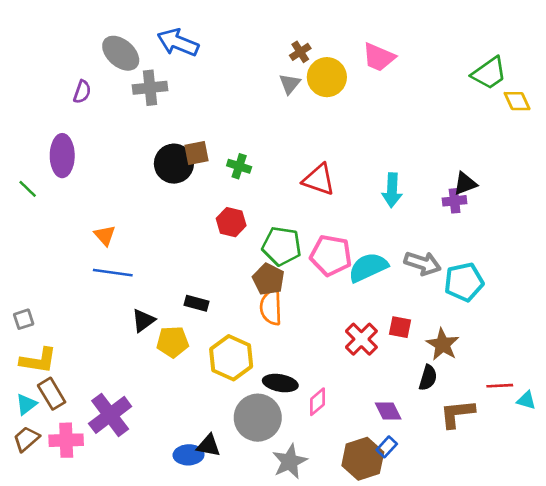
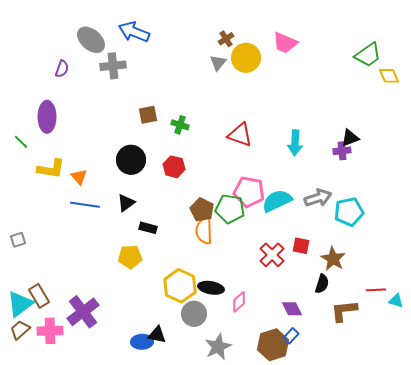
black circle: (174, 164) -> (131, 160), moved
green pentagon: (282, 246) -> (230, 209), moved
gray arrow: (423, 263) -> (318, 198), turned -36
black triangle: (143, 321) -> (126, 203), moved
yellow hexagon: (231, 358) -> (180, 286), moved
yellow L-shape: (38, 360) -> (51, 169), moved
cyan triangle: (26, 404) -> (20, 304), size x1.6
gray circle: (258, 418) -> (194, 314), size x0.7

